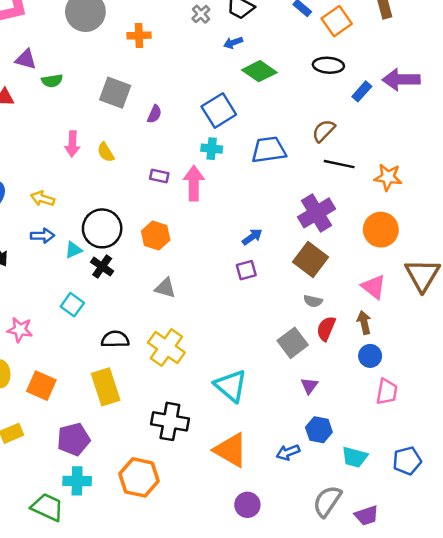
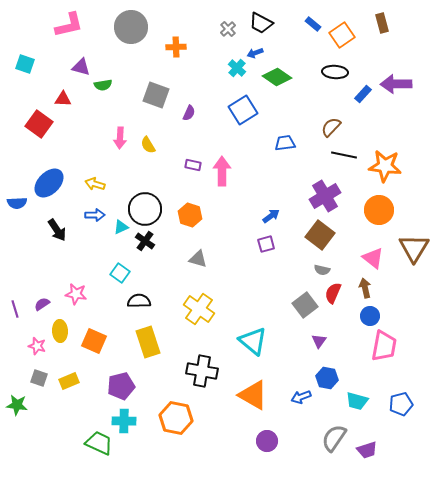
cyan cross: (212, 149) -> (237, 68), moved, turned 36
blue trapezoid: (269, 150) -> (285, 143), size x0.7
orange star: (388, 177) -> (385, 166), size x1.4
black semicircle: (115, 339) -> (139, 301), moved
pink trapezoid: (387, 392) -> (384, 346), size x1.4

